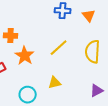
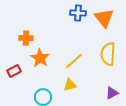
orange triangle: (89, 16) -> (104, 18), size x1.5
yellow line: (59, 48) -> (74, 61), moved

